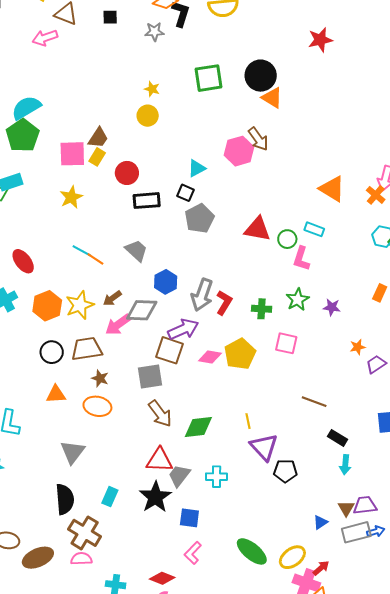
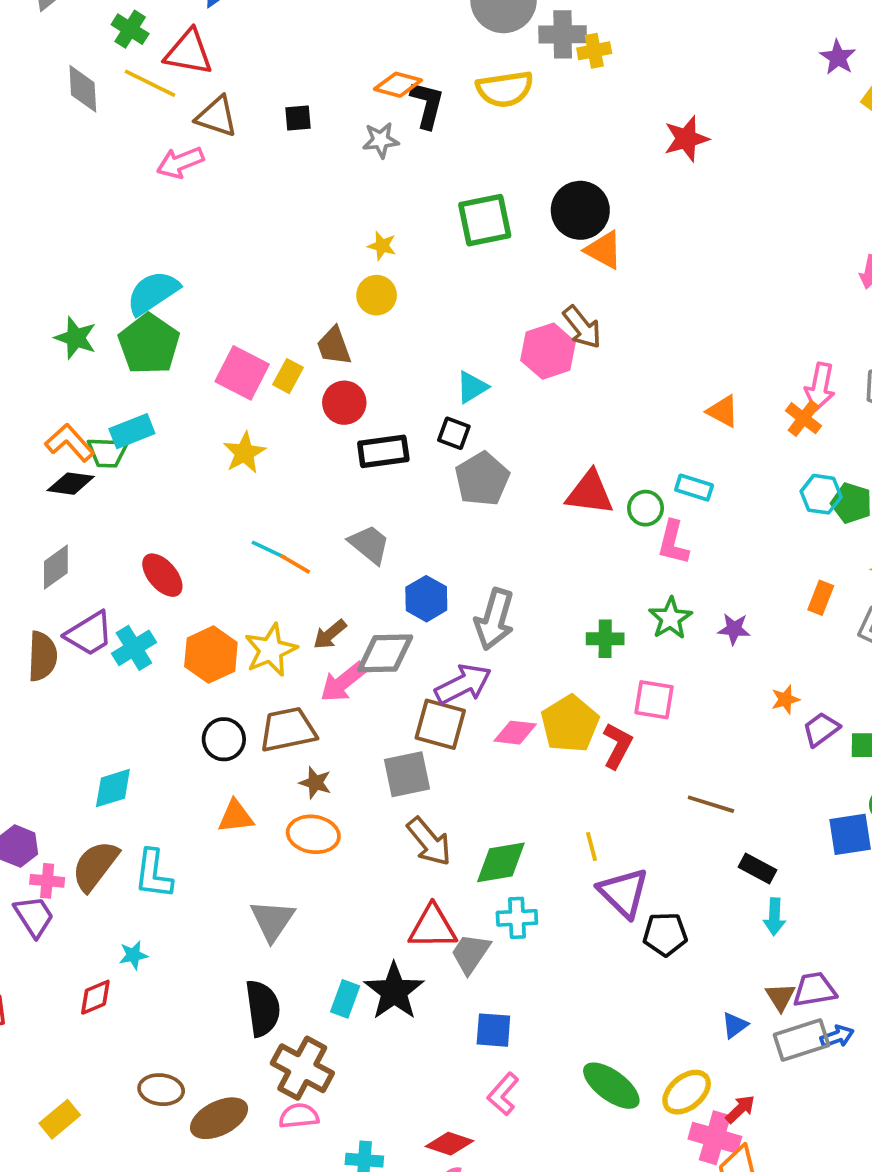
brown trapezoid: (98, 138) -> (334, 346), moved, turned 130
pink square: (72, 154) -> (242, 373), turned 32
orange triangle: (332, 189) -> (723, 411), size x0.7
red L-shape: (224, 303) -> (617, 746), moved
cyan cross: (217, 477) -> (517, 918), moved
black star: (155, 497) -> (394, 991), moved

